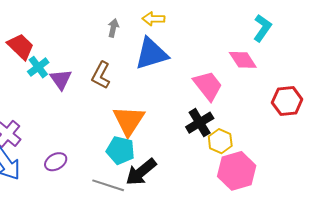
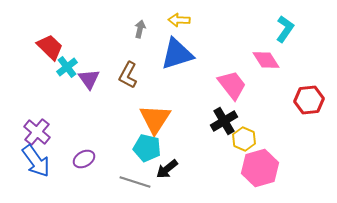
black arrow: (141, 172) -> (167, 169), size x0.7

